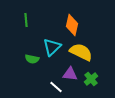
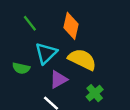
green line: (26, 20) -> (30, 23), moved, turned -32
purple triangle: (70, 74) -> (59, 79), moved, turned -35

